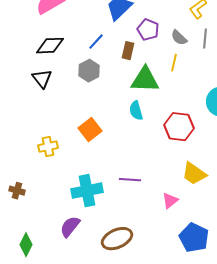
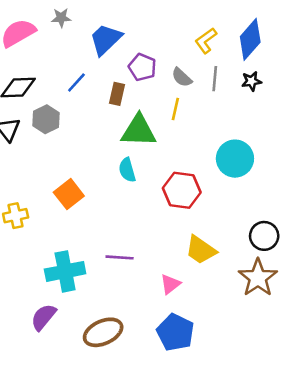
gray hexagon: (89, 71) -> (46, 119), moved
blue pentagon: (194, 238) -> (175, 332), moved

